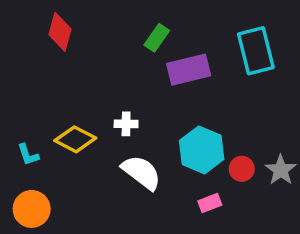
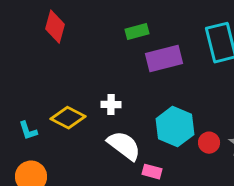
green rectangle: (157, 38) -> (137, 32), turned 40
pink rectangle: (210, 203) -> (152, 172), moved, turned 36

